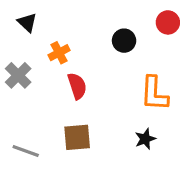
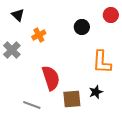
red semicircle: (77, 86) -> (51, 78), moved, size x1.4
brown square: (77, 137) -> (72, 99), moved
gray line: (26, 151) -> (32, 105), moved

